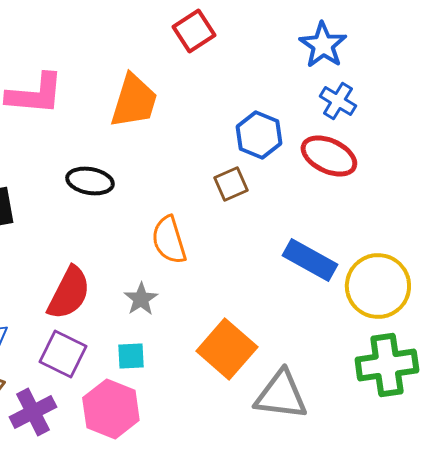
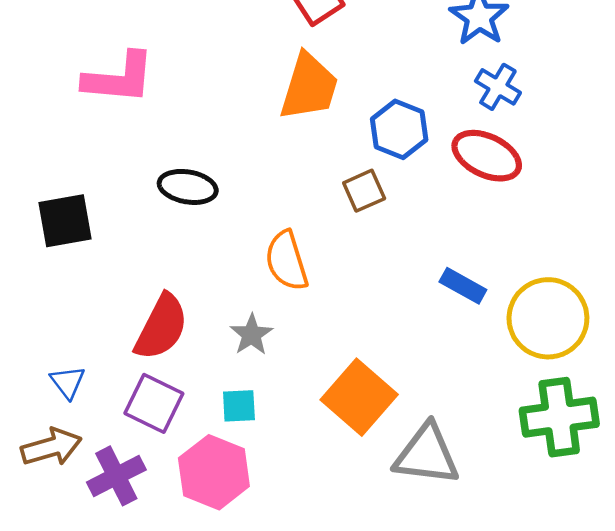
orange trapezoid: (134, 101) -> (309, 87), moved
blue rectangle: (310, 260) -> (463, 286), size x0.7

